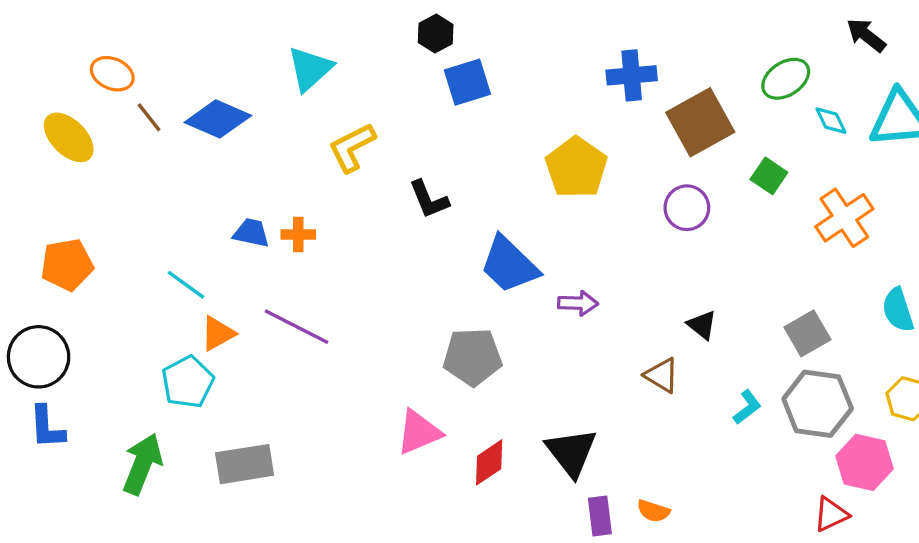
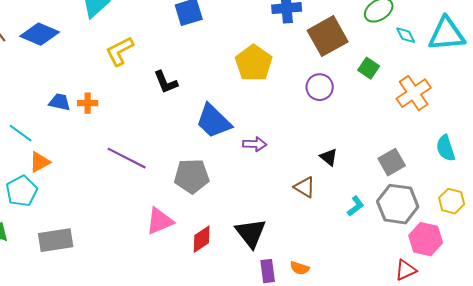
purple line: (297, 327) -> (127, 158), moved

